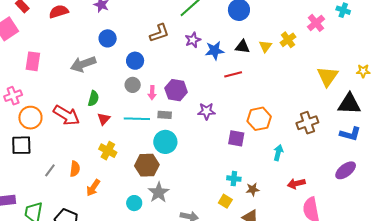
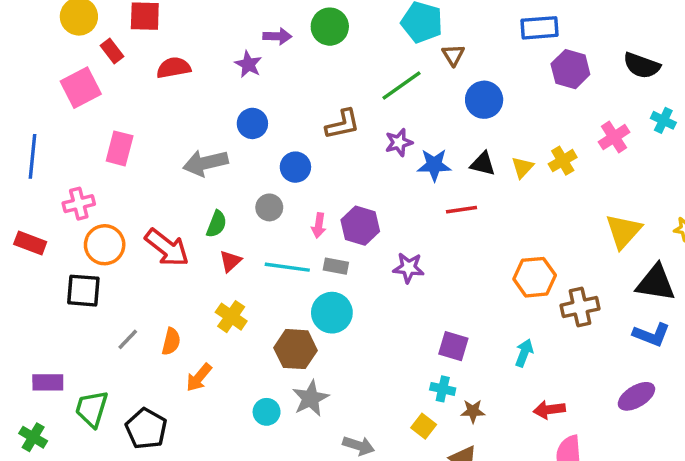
gray circle: (133, 85) -> (269, 207), moved
orange hexagon: (259, 119) -> (535, 277), moved
purple square: (236, 138) -> (453, 346), moved

